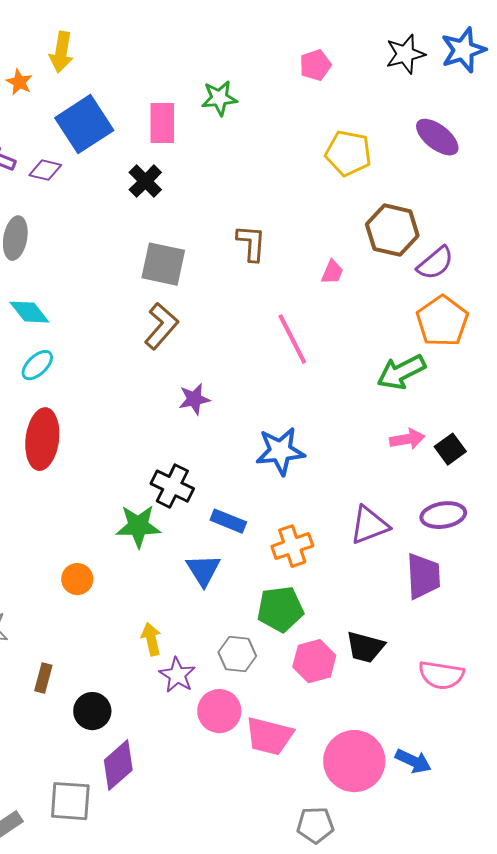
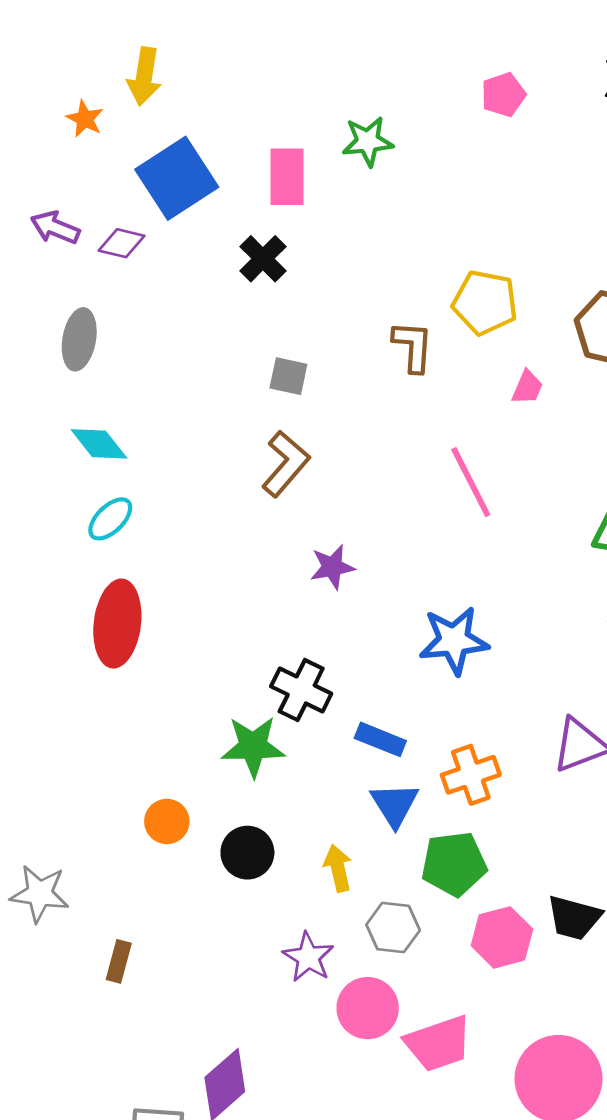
yellow pentagon: (348, 153) -> (485, 303), moved
gray square: (163, 264) -> (288, 376), size x0.6
blue triangle: (203, 570) -> (394, 805), moved
yellow arrow: (151, 639) -> (338, 868), moved
black circle: (92, 711) -> (247, 853), moved
pink trapezoid: (269, 736) -> (438, 1043), turned -33

